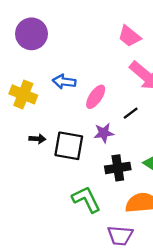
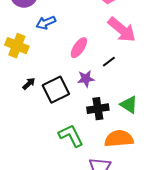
blue arrow: (64, 82) -> (46, 23), moved, turned -30
black arrow: (37, 139) -> (29, 84), turned -48
black square: (69, 146) -> (56, 90), turned -36

